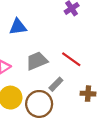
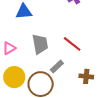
gray trapezoid: (37, 61) -> (40, 44), turned 100

